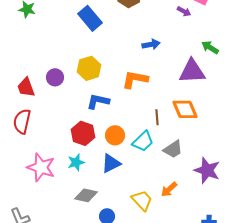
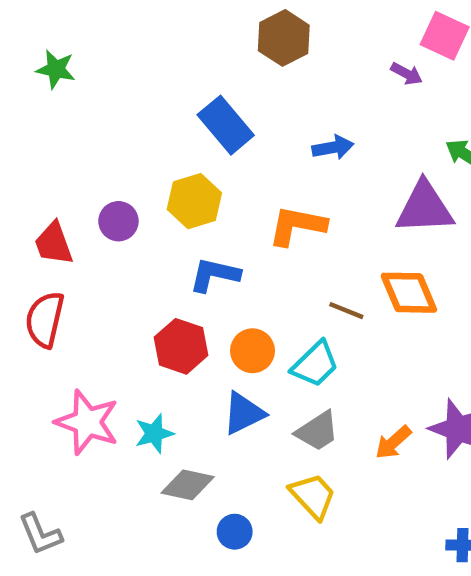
blue rectangle: (90, 18) -> (226, 125), moved
brown line: (157, 117) -> (346, 311), turned -63
gray trapezoid: (173, 149) -> (317, 431), moved
cyan star: (76, 162) -> (154, 433), moved
orange arrow: (169, 189) -> (393, 442), moved

